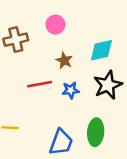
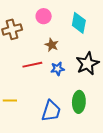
cyan diamond: (101, 50) -> (79, 23), moved, turned -65

